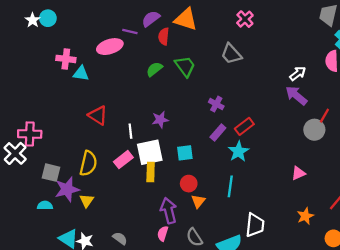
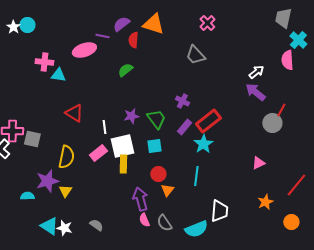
green trapezoid: (185, 66) -> (156, 119), moved
red rectangle: (244, 126) -> (208, 121), size x1.4
gray square: (51, 173) -> (32, 139), moved
pink semicircle: (163, 233) -> (144, 220), moved, turned -40

